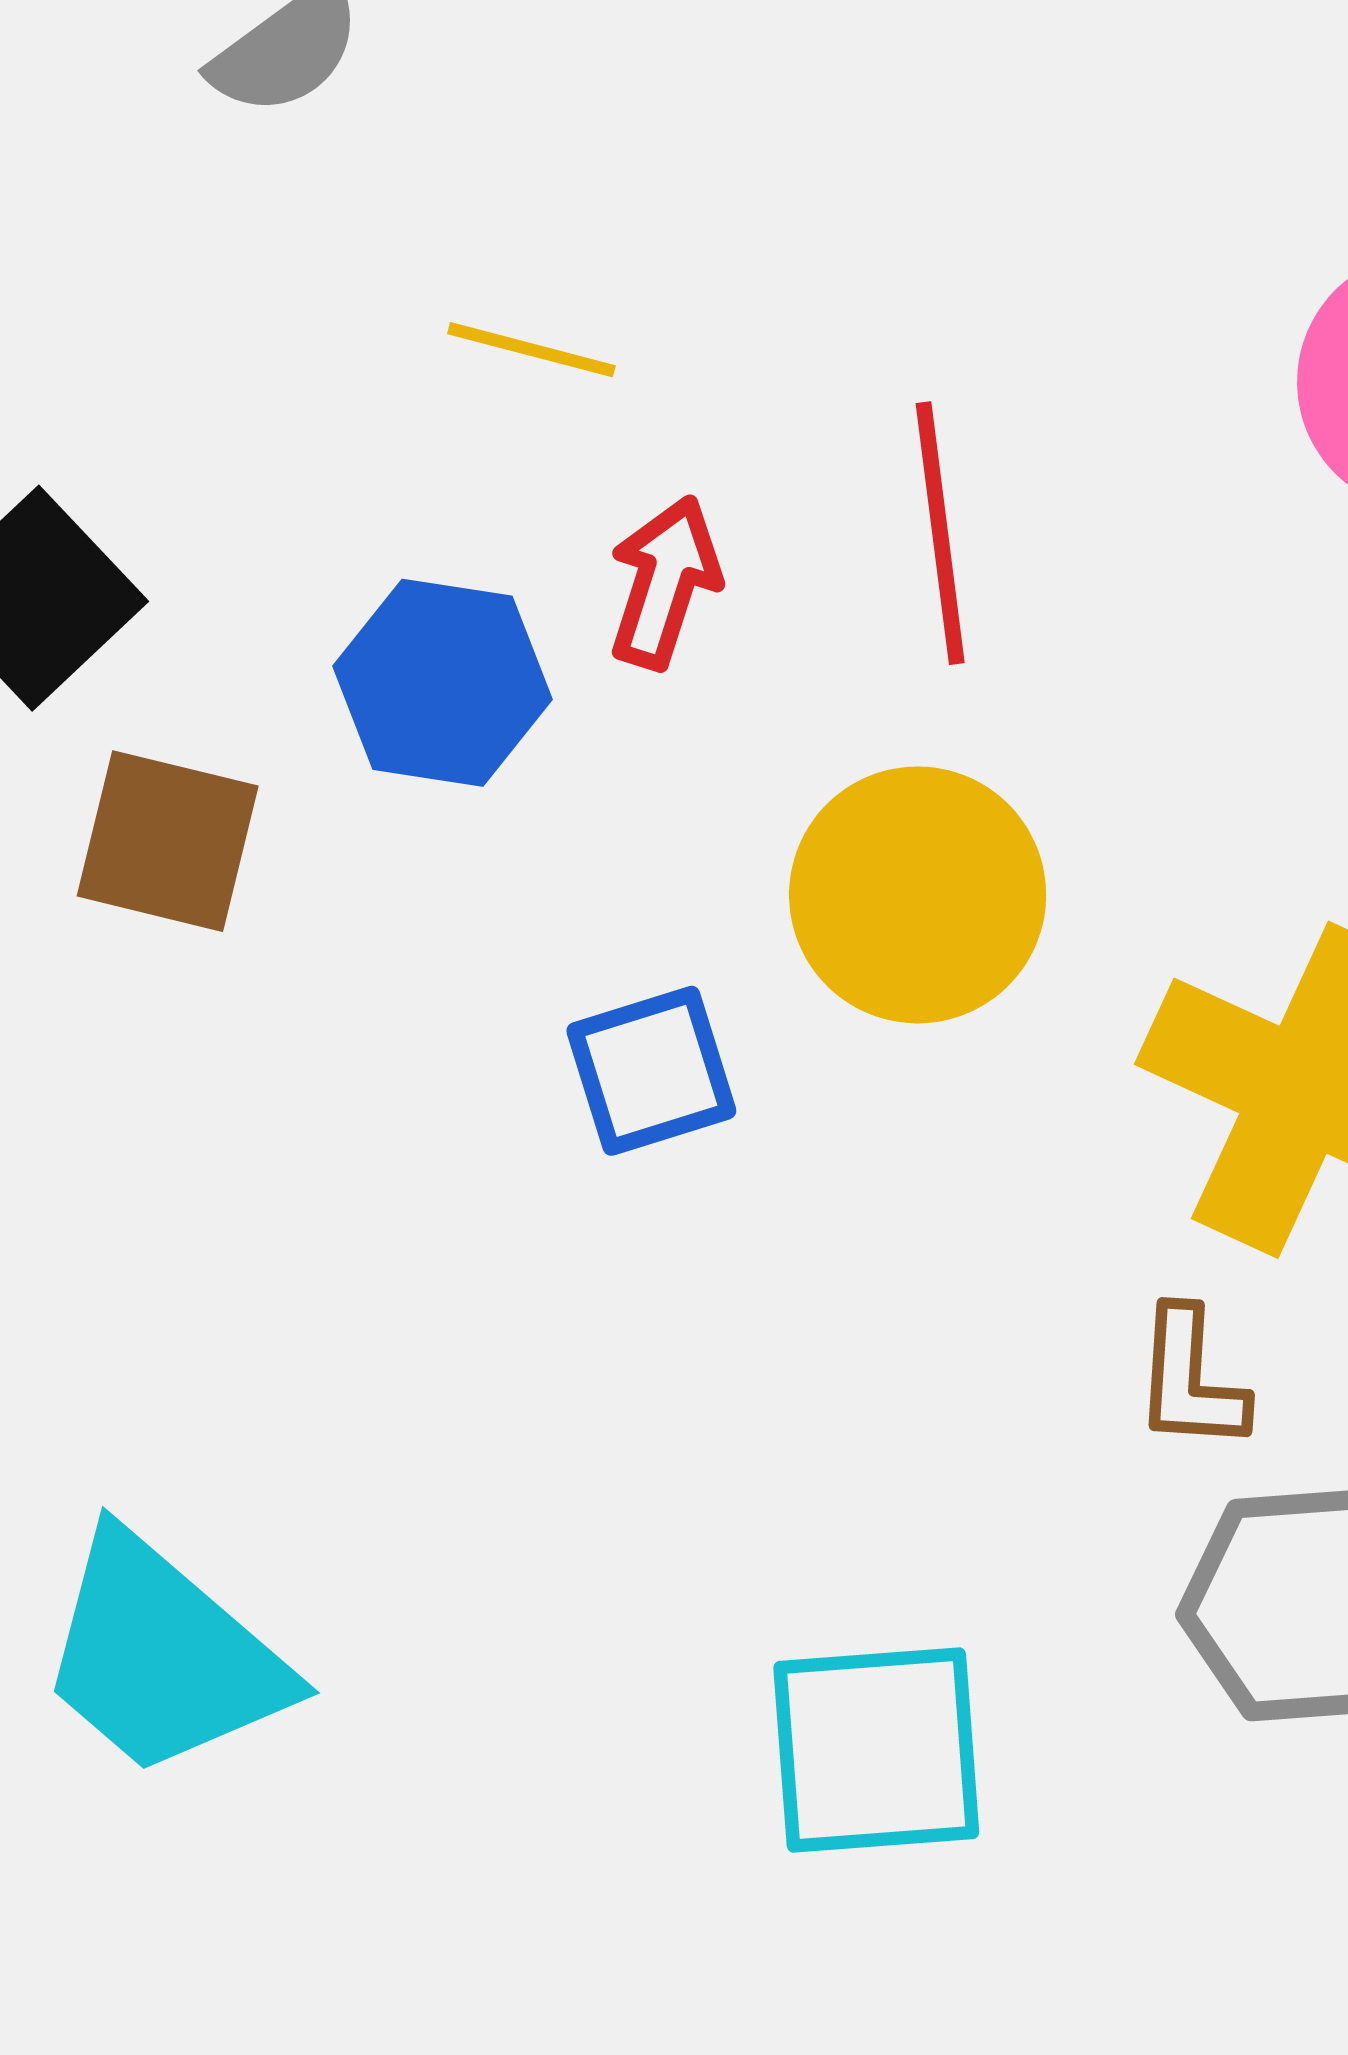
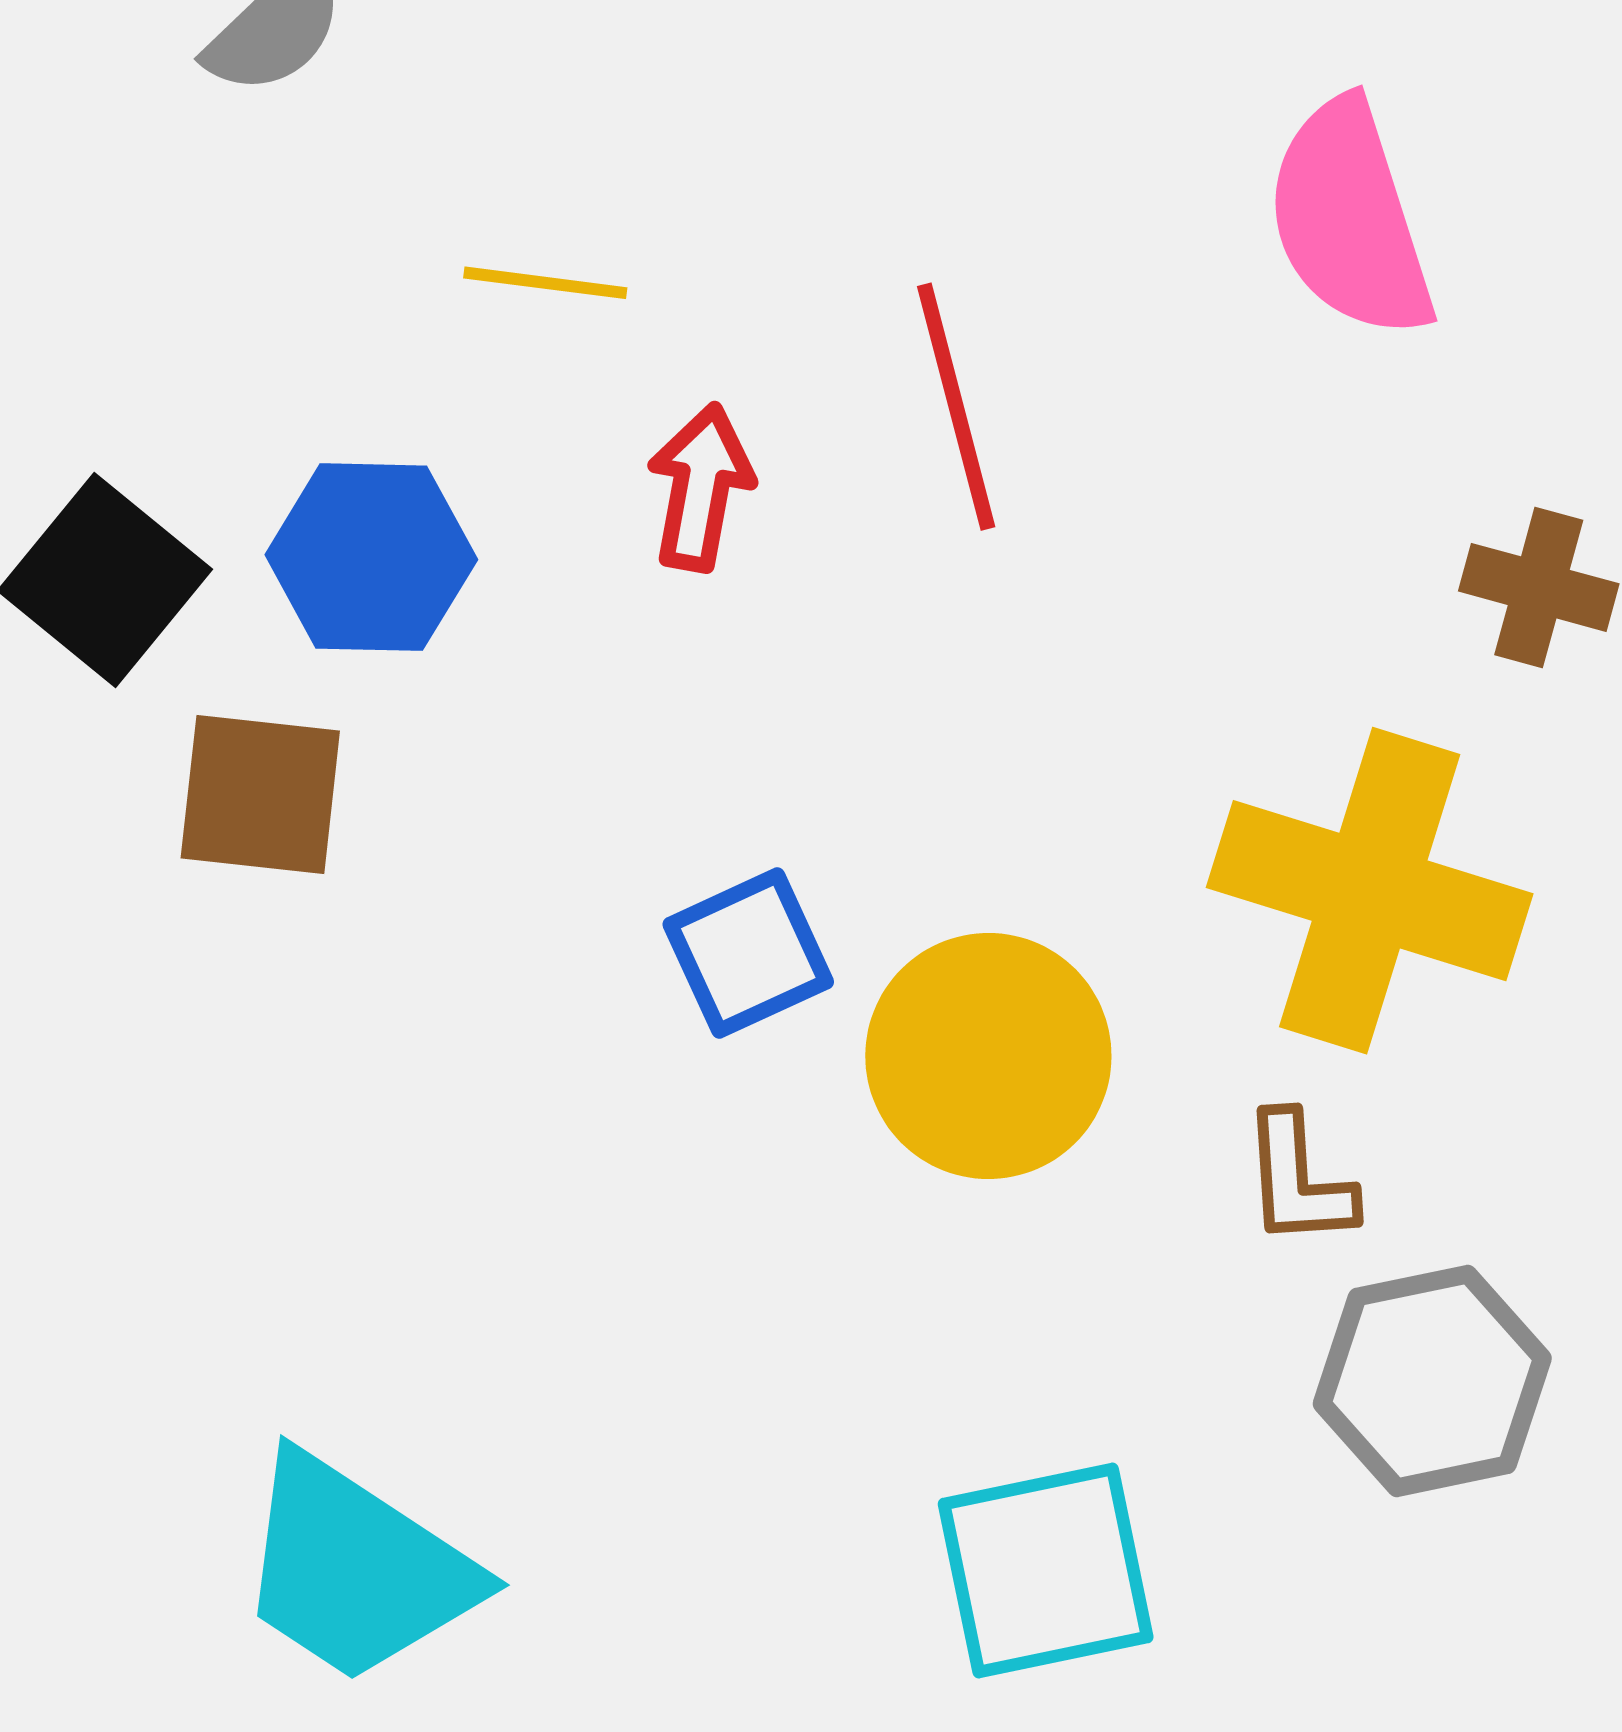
blue hexagon: (443, 683) -> (371, 557), moved
yellow circle: (918, 895) -> (988, 1056), moved

